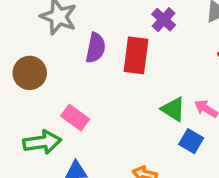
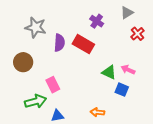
red rectangle: (136, 55) -> (83, 44), turned -60
pink rectangle: (75, 118) -> (53, 85), turned 35

